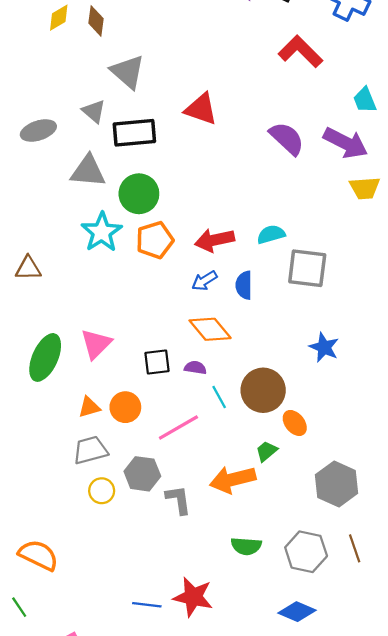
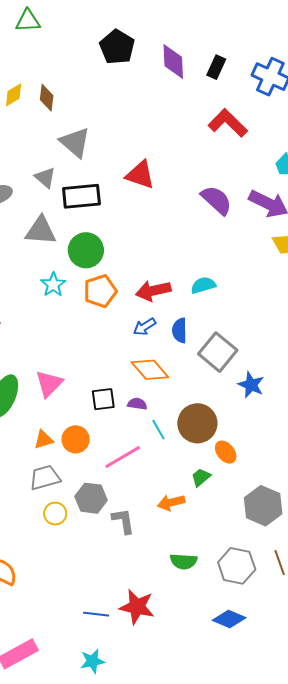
cyan star: (102, 232) -> (53, 285), size x0.7
gray square: (307, 268) -> (218, 352), moved, turned 33
orange arrow: (233, 479) -> (171, 503), size x0.7

